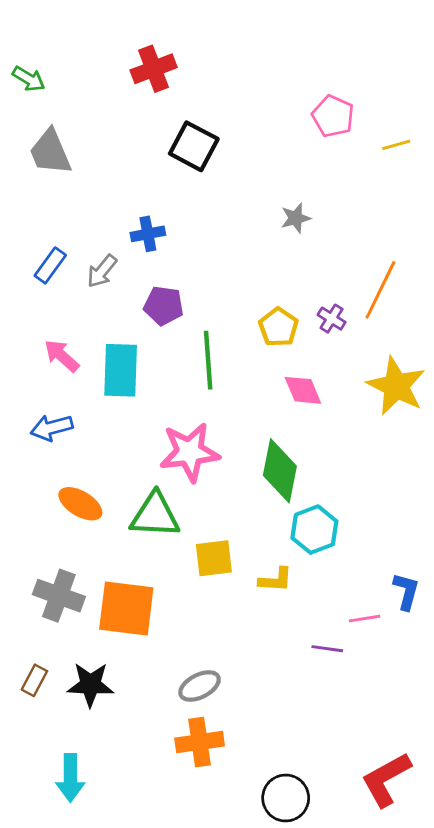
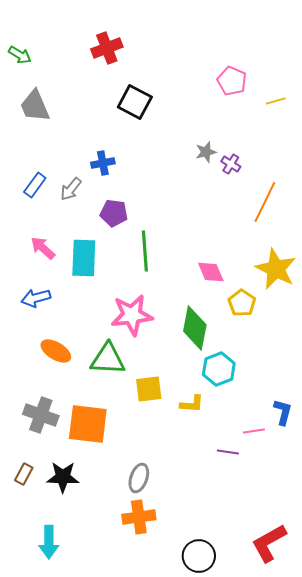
purple cross: (332, 319) -> (231, 164), moved
yellow pentagon: (278, 327) -> (242, 303), moved
gray ellipse: (200, 686) -> (139, 478), turned -44

